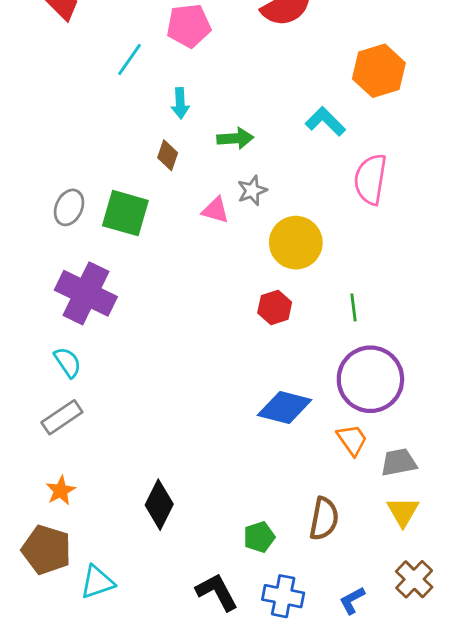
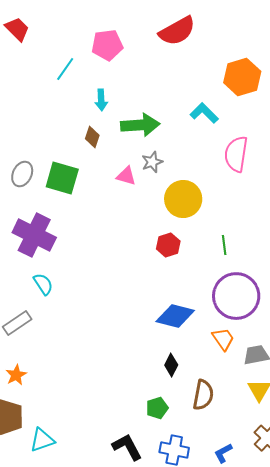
green arrow: (235, 138) -> (140, 125), size x1.5
cyan semicircle: (68, 362) -> (43, 284), moved
black diamond: (159, 505) -> (171, 365), moved, size x0.7

